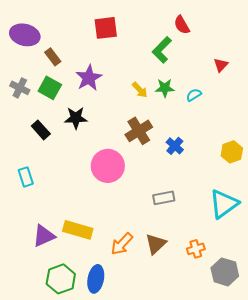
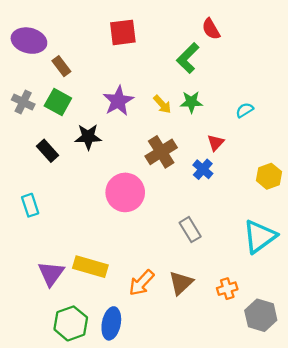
red triangle: (221, 65) -> (216, 143), moved
purple star: (89, 78) -> (118, 101), moved
cyan semicircle: (194, 95) -> (245, 110), moved
gray rectangle: (164, 198) -> (190, 230), turned 70
purple triangle: (44, 236) -> (51, 274), turned -30

